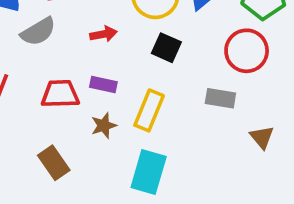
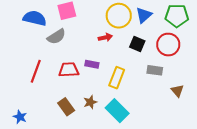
red arrow: (103, 34) -> (105, 37), moved
black square: (166, 48) -> (137, 44), moved
brown star: (104, 126) -> (90, 102), moved
cyan rectangle: (149, 172) -> (117, 111), turned -60

